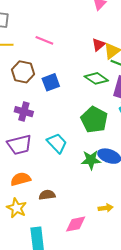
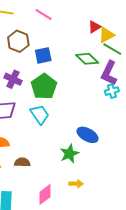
green pentagon: (94, 120) -> (44, 86), moved
green star: (91, 160) -> (69, 154), moved, turned -30
pink diamond: (76, 224) -> (45, 194), turned -35

